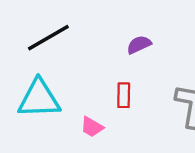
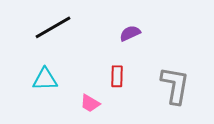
cyan triangle: (39, 99) -> (45, 79), size x0.7

